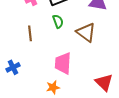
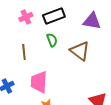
pink trapezoid: (63, 63) -> (39, 82), moved

